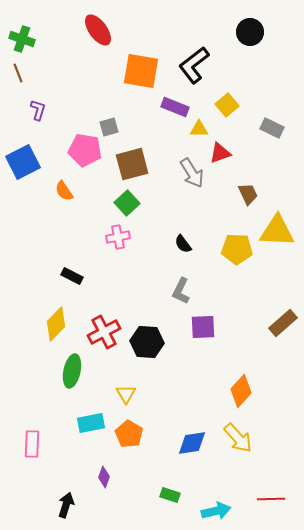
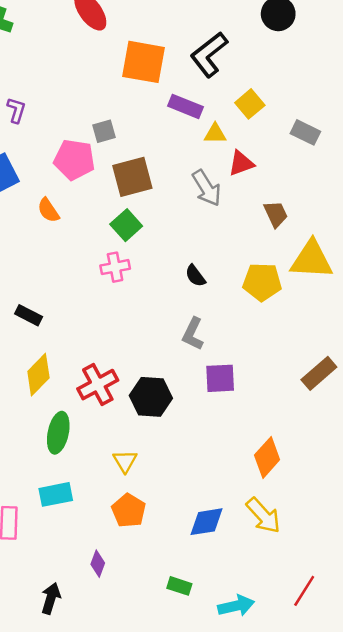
black rectangle: (72, 276) -> (29, 315), moved
cyan rectangle: (91, 423) -> (56, 494), moved
red line: (271, 499) -> (304, 591), turned -56

